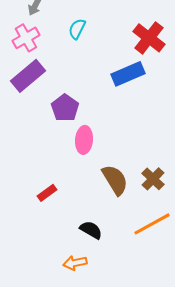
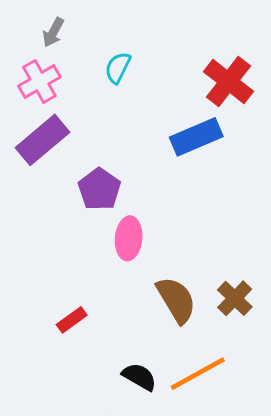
orange line: (152, 224) -> (198, 374), moved

